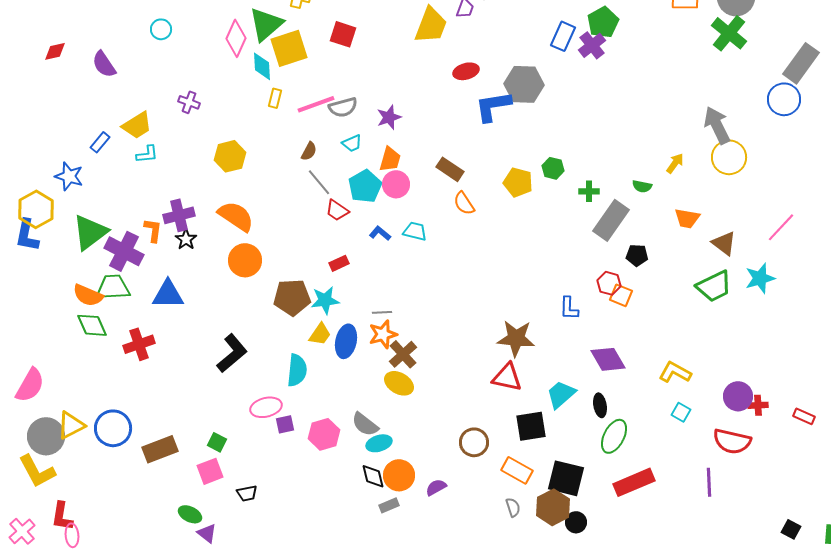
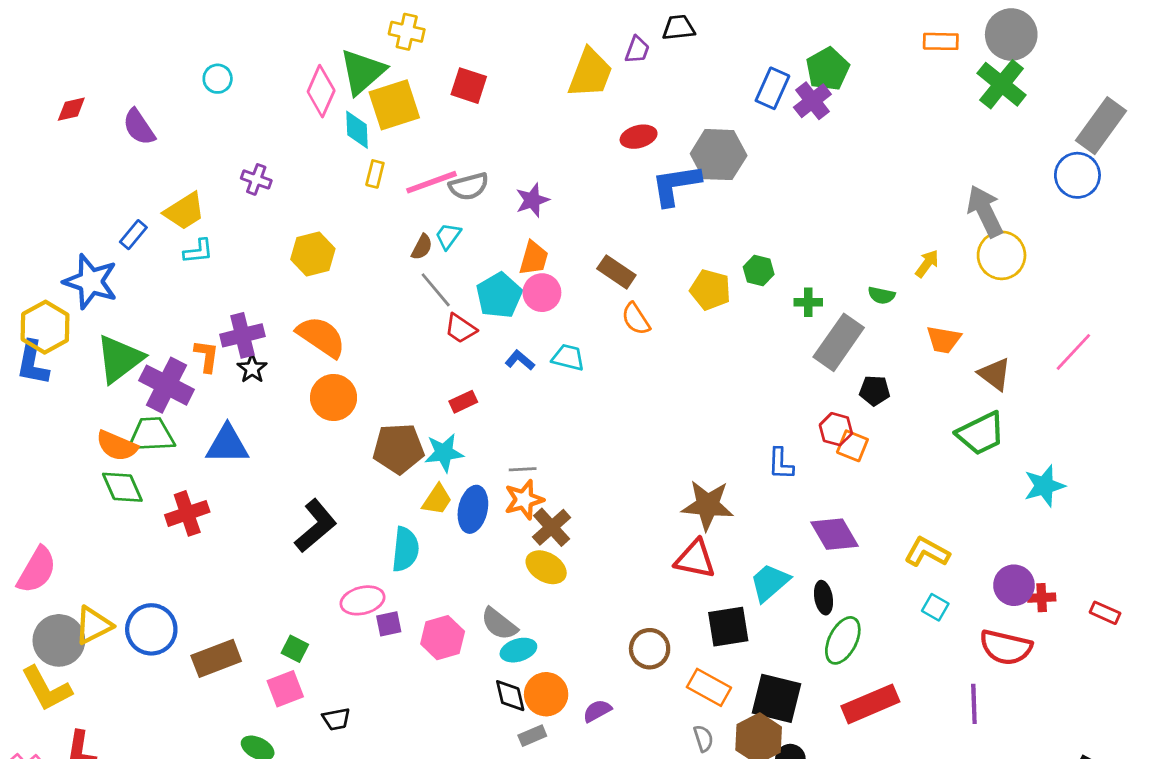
cyan trapezoid: (352, 143) -> (448, 236), moved, turned 150
blue star: (69, 176) -> (91, 282), size x1.4
cyan star: (760, 278) -> (1044, 486), moved

